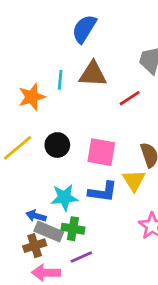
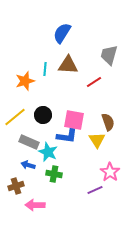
blue L-shape: (103, 192) -> (67, 136), moved
cyan star: (64, 197) -> (48, 152), turned 30
gray rectangle: (49, 231) -> (29, 142), moved
brown cross: (35, 246) -> (16, 186), moved
purple line: (81, 257) -> (95, 190), moved

